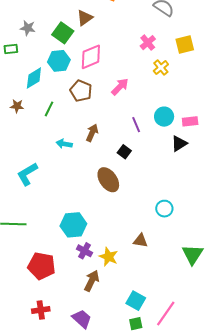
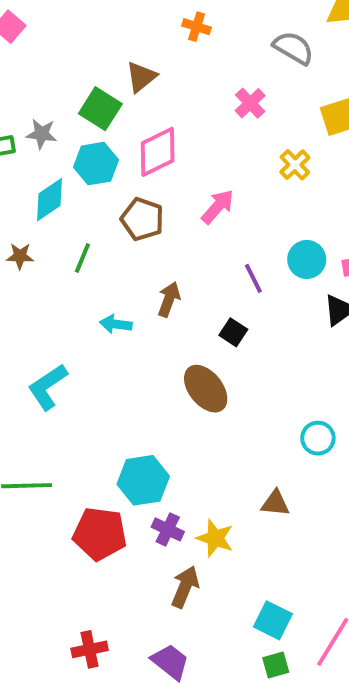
gray star: (28, 28) -> (41, 134), moved
pink cross: (148, 43) -> (250, 103), moved
red pentagon: (42, 266) -> (100, 534), moved

